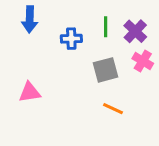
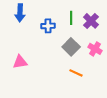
pink cross: (143, 61) -> (95, 49), moved
gray square: (106, 70) -> (71, 47), turned -30

